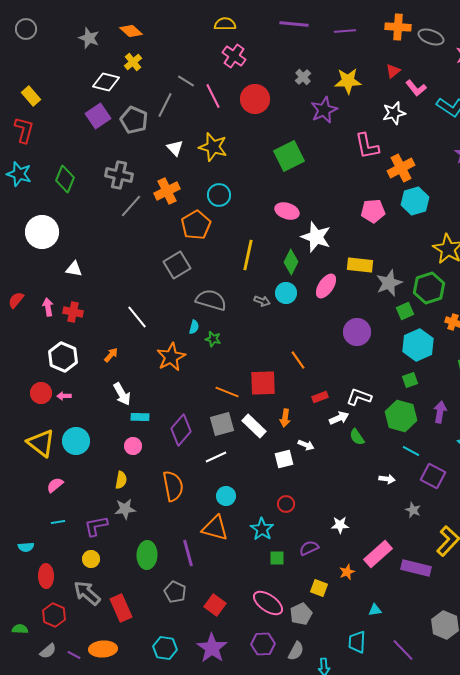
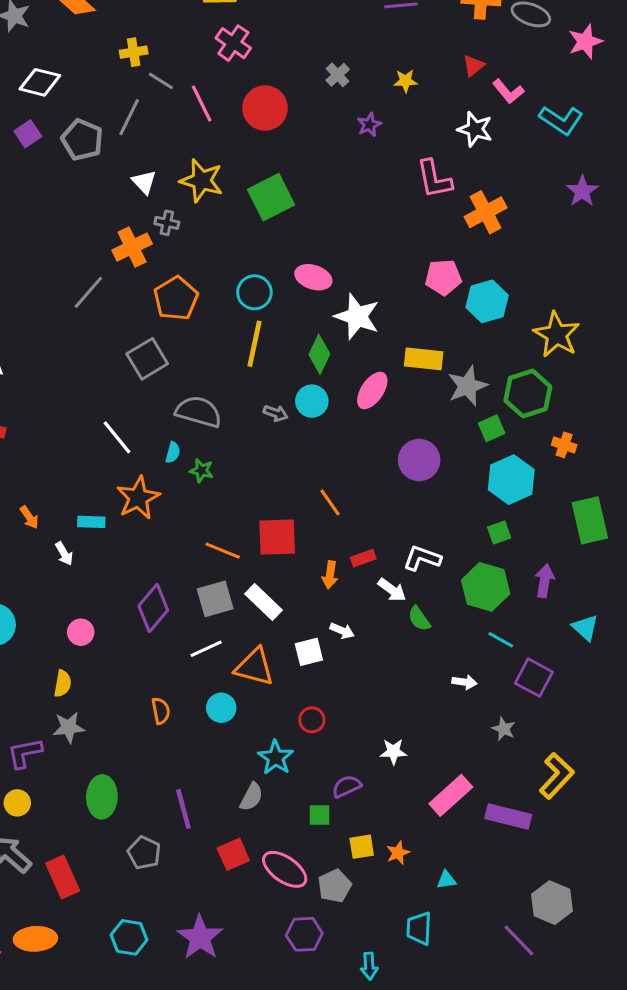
yellow cross: (133, 62) -> (134, 52), moved, turned 30
yellow star: (348, 81) -> (406, 81), size x0.6
purple star: (324, 110) -> (369, 125), size x0.6
white star: (394, 113) -> (475, 129), turned 30
purple square: (98, 116) -> (28, 134), size x0.7
green square: (289, 156) -> (271, 197), moved
gray cross: (119, 175) -> (167, 223), moved, size x0.6
cyan circle: (219, 195) -> (254, 292), moved
cyan hexagon: (415, 201) -> (487, 301), moved
gray line: (131, 206) -> (88, 292), moved
white line: (137, 317) -> (117, 437), moved
orange arrow: (111, 355) -> (29, 517), moved, turned 105
white arrow: (122, 394) -> (64, 554), size x0.7
cyan rectangle: (140, 417) -> (91, 522), moved
orange arrow: (285, 418) -> (330, 575), moved
white arrow: (339, 418) -> (392, 590), turned 60
orange semicircle: (173, 486) -> (161, 711), moved, size x0.6
orange triangle: (215, 528) -> (254, 667), moved
purple line: (188, 553) -> (183, 809), moved
green square: (277, 558) -> (319, 815), moved
orange star: (347, 572) -> (398, 853), moved
yellow square: (319, 588) -> (362, 847), turned -30
red square: (215, 605) -> (233, 854), moved, turned 30
purple hexagon: (263, 644) -> (304, 934), moved
purple line: (403, 650) -> (519, 940), moved
gray semicircle: (296, 651) -> (251, 797), moved

